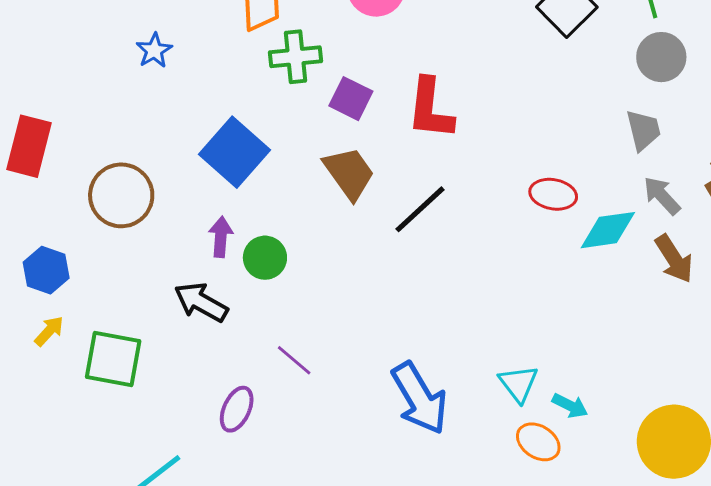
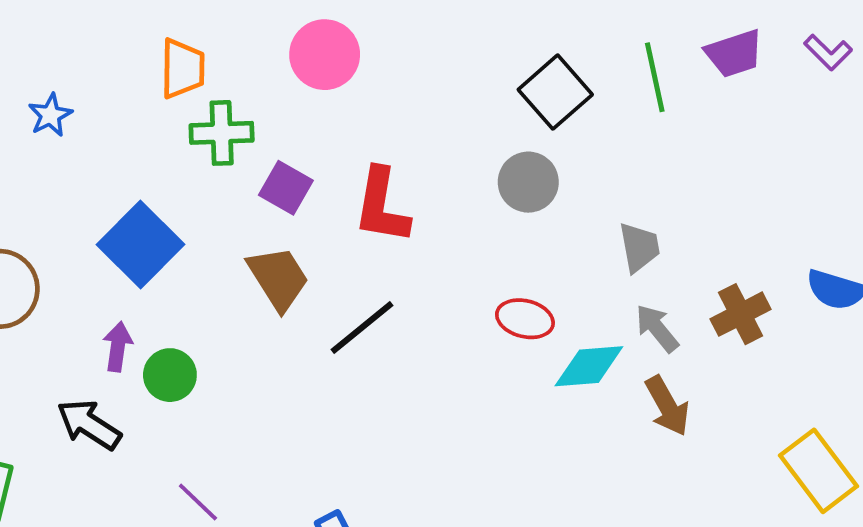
gray circle: (661, 57) -> (528, 182), moved

